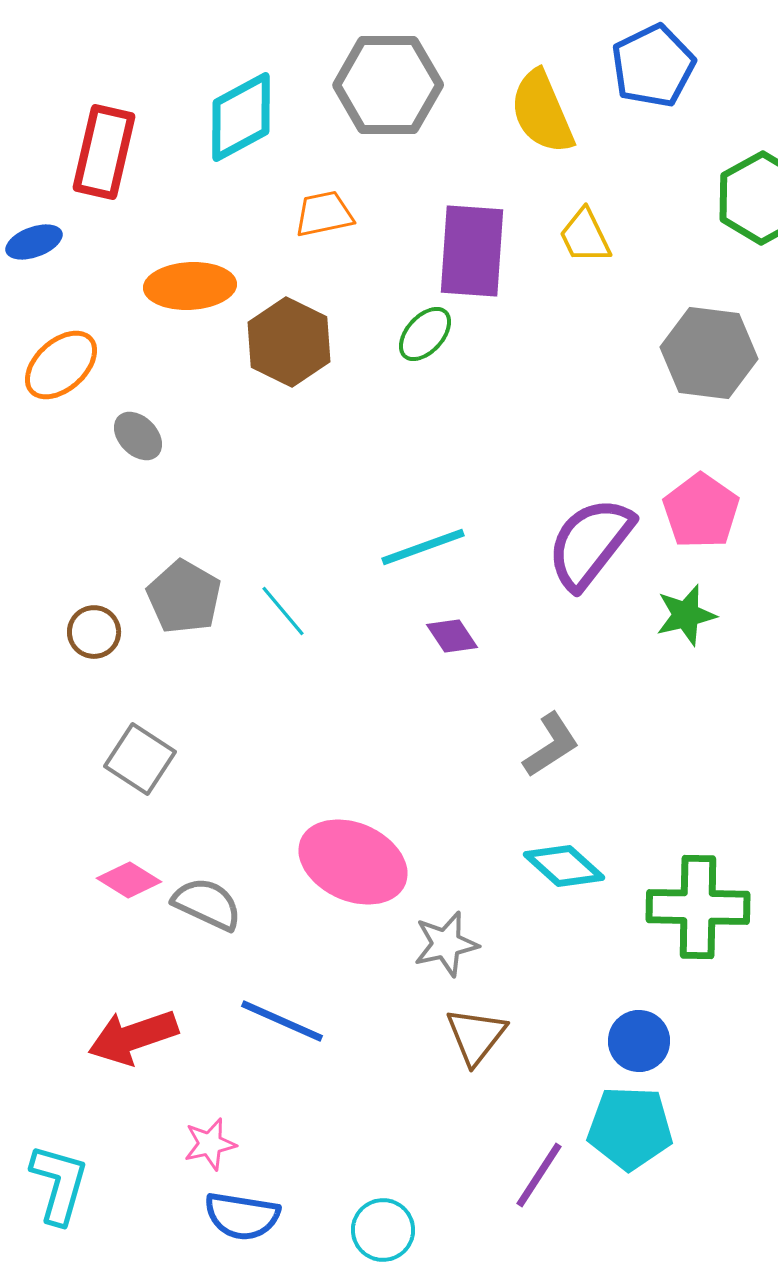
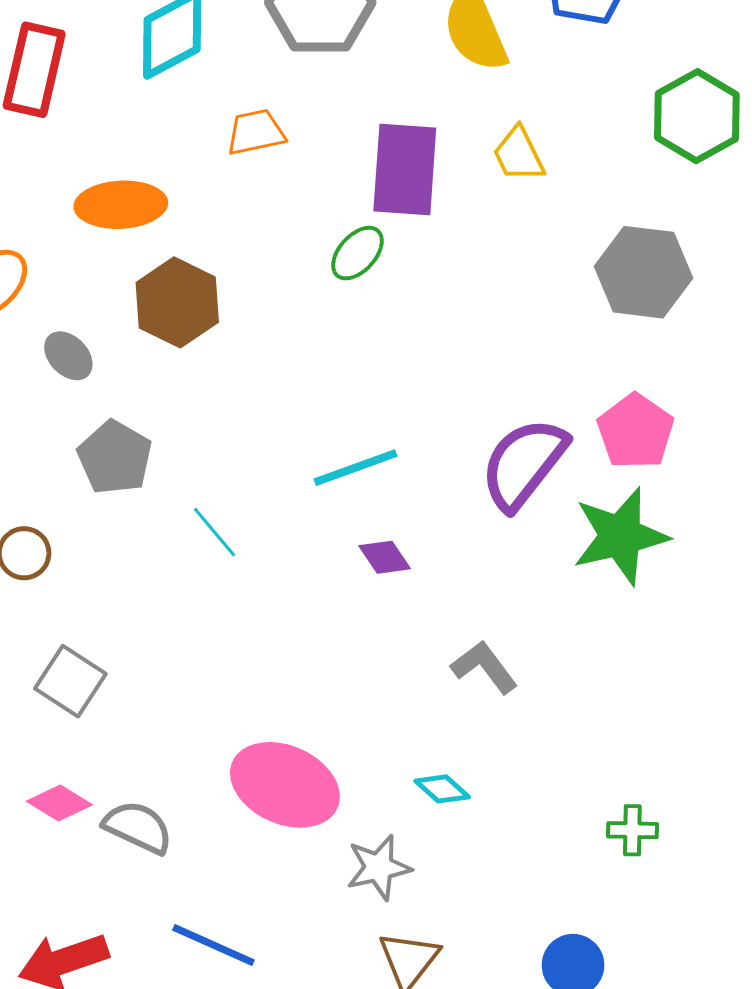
brown hexagon: (289, 342) -> (177, 302), moved
gray pentagon: (184, 597) -> (115, 458), moved
green star: (686, 615) -> (620, 536), size x1.6
gray L-shape: (551, 745) -> (484, 667), turned -94
cyan diamond: (564, 866) -> (442, 789), moved, size x0.7
green cross: (698, 907) -> (632, 830), size x0.5

